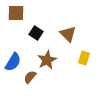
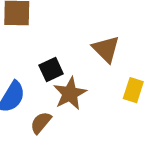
black square: (36, 33) -> (51, 70), moved, turned 32

